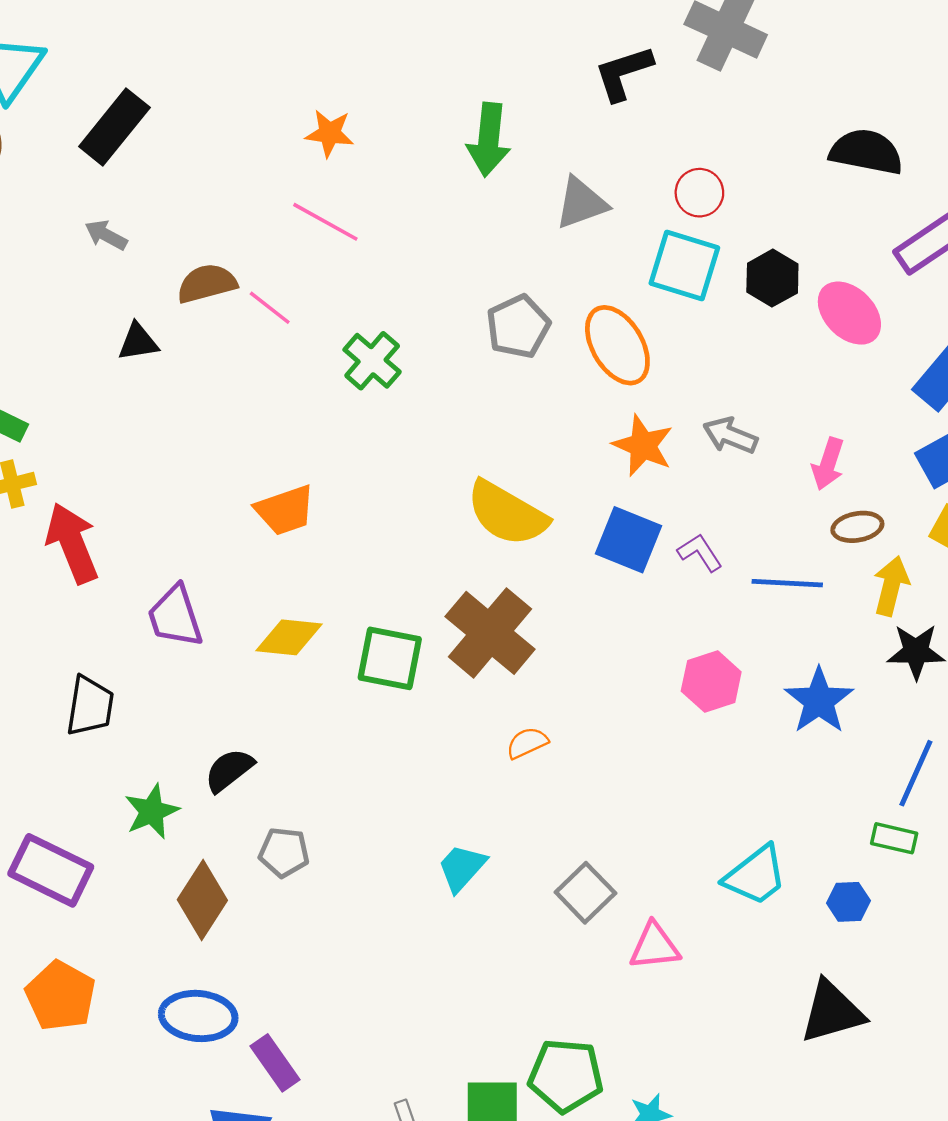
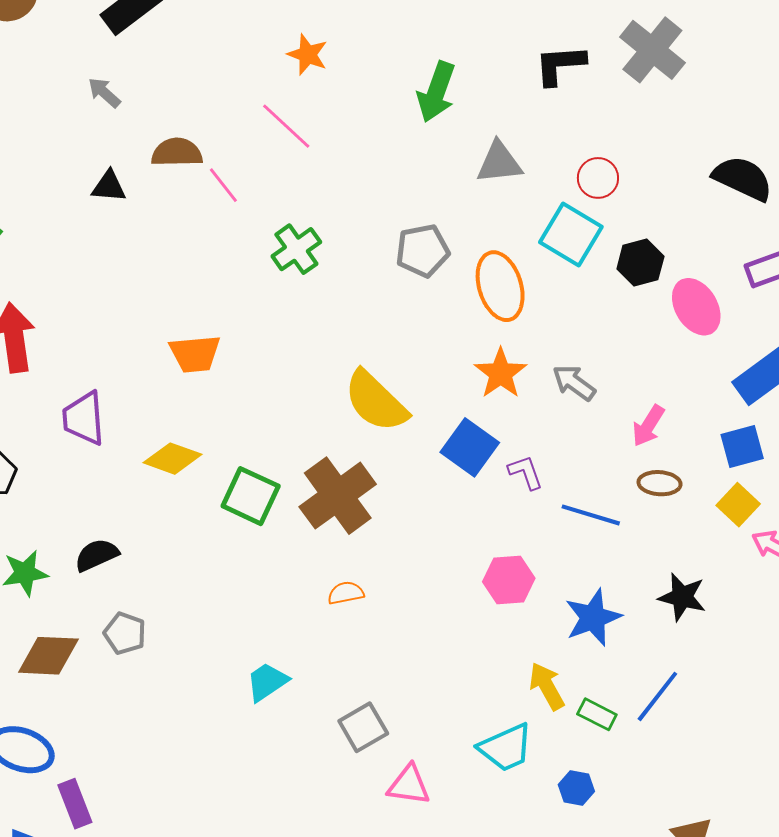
yellow arrow: (891, 586) -> (547, 686), moved, turned -57
green rectangle: (894, 838) -> (597, 714), moved
brown diamond: (202, 900) -> (48, 656), turned 46

